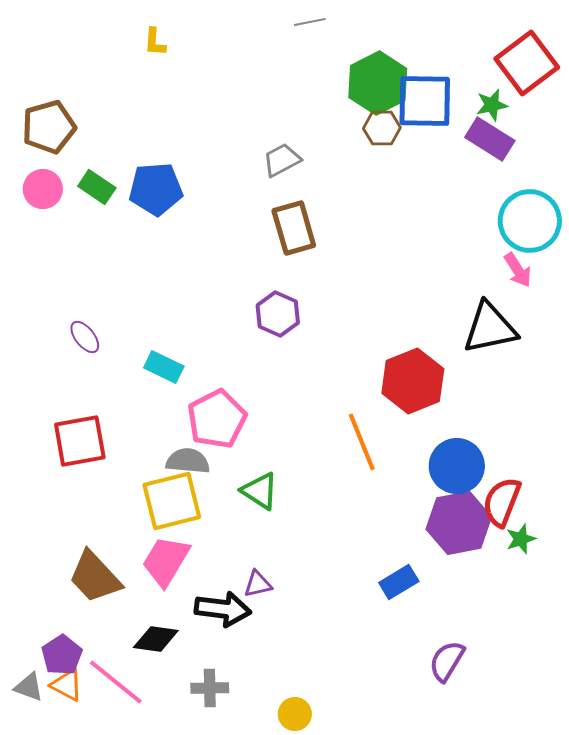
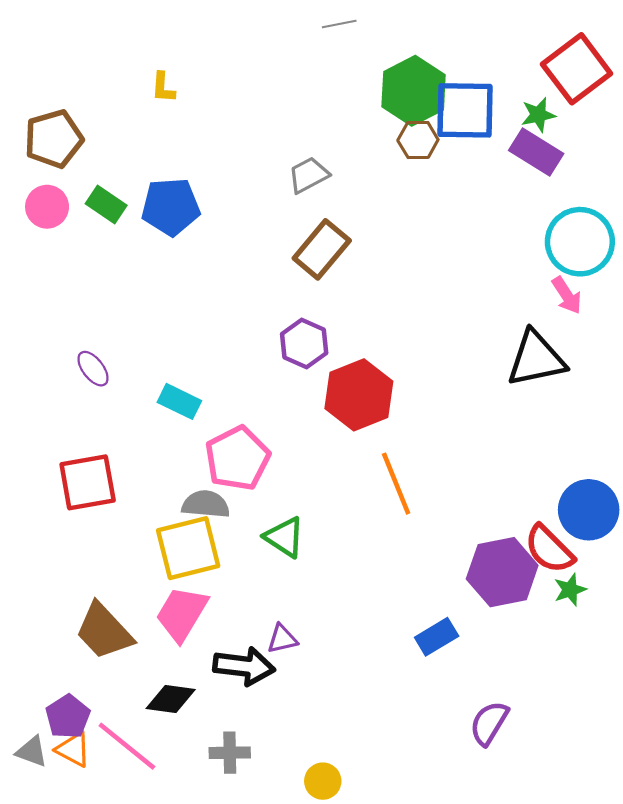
yellow L-shape: (155, 42) -> (163, 87), moved
brown rectangle: (294, 228) -> (322, 249), turned 56
red hexagon: (413, 381) -> (359, 395), moved
blue circle: (457, 466) -> (589, 510), moved
red semicircle: (502, 502) -> (549, 549), turned -66

